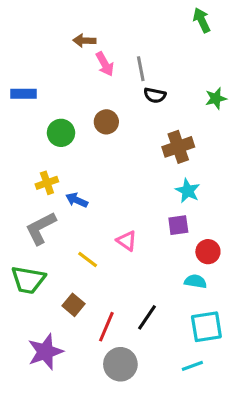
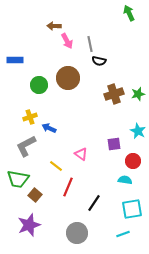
green star: (216, 98) -> (138, 94), moved
brown circle: (106, 122) -> (68, 78), size x1.5
cyan star: (188, 191) -> (138, 131), moved
brown square: (73, 305) -> (35, 195), moved
red line: (106, 327) -> (68, 187), moved

